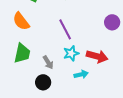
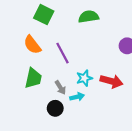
purple line: (65, 29) -> (62, 53), moved
cyan arrow: (81, 74) -> (77, 97), moved

